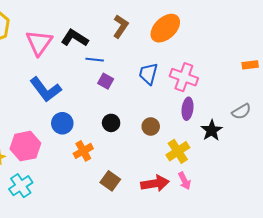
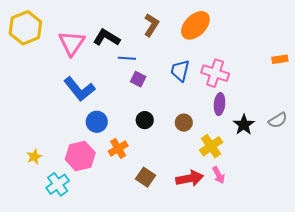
gray semicircle: (241, 111) -> (278, 120), moved
pink hexagon: (25, 146) -> (80, 156), moved

